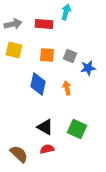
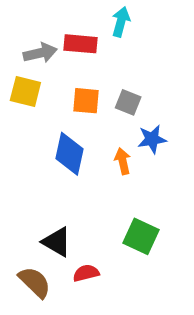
gray arrow: (13, 24) -> (40, 53), moved
blue star: (88, 68) -> (152, 139), moved
black triangle: (45, 127) -> (57, 242), moved

